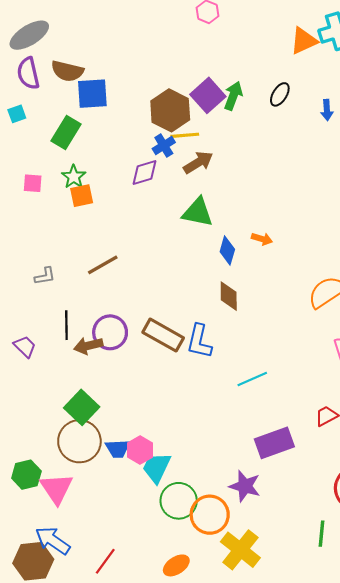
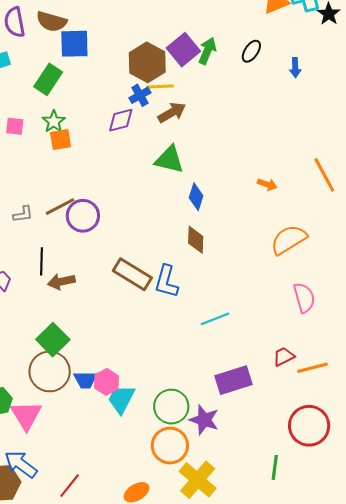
orange arrow: (262, 239) -> (267, 184), moved
brown line: (103, 265) -> (60, 207), moved
purple circle: (110, 332) -> (83, 216), moved
green circle: (179, 501) -> (171, 407), moved

